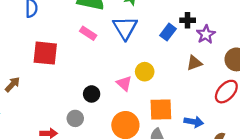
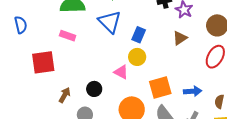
blue rectangle: (168, 32) -> (139, 35), moved
pink rectangle: (88, 33) -> (68, 36), moved
brown arrow: (12, 84) -> (65, 95), moved

